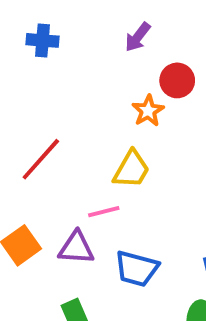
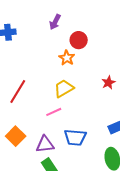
yellow trapezoid: (131, 169) -> (64, 88), turned -140
purple triangle: (76, 248) -> (45, 144), moved

